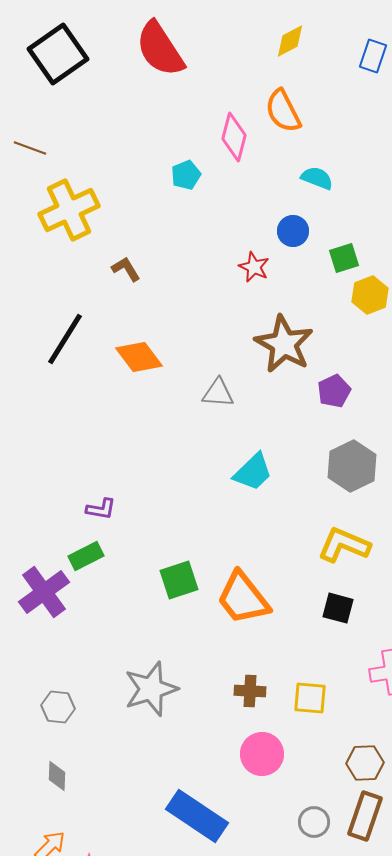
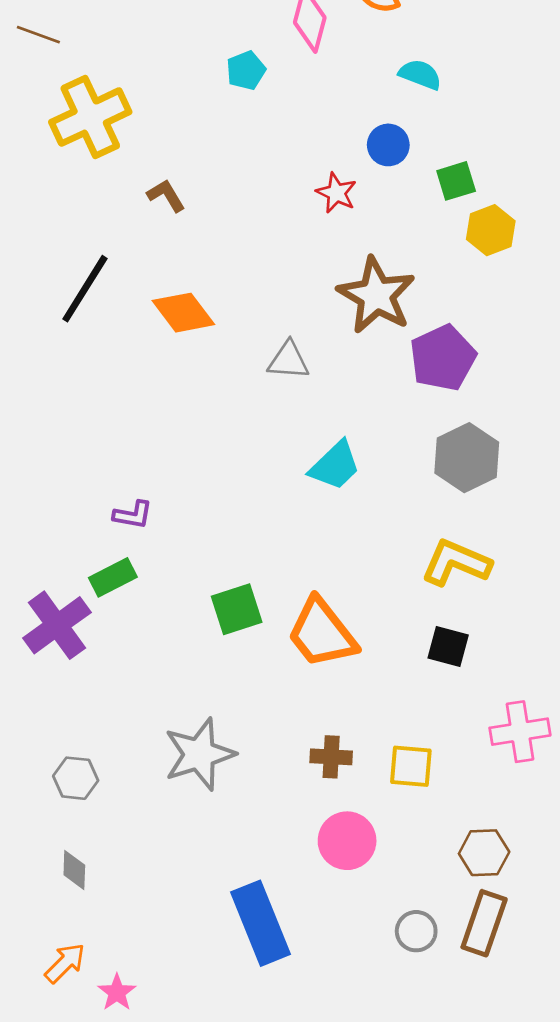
purple pentagon: (334, 391) -> (443, 358), size x1.5
blue rectangle: (197, 816) -> (261, 923), turned 34

